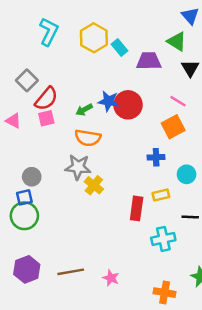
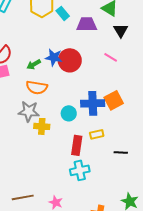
orange square: (173, 127) -> (114, 100), moved
blue cross: (156, 157) -> (93, 103), size x1.6
cyan circle: (187, 174) -> (69, 113), moved
yellow cross: (94, 185) -> (42, 126), turned -35
cyan cross: (163, 239) -> (80, 170), moved

